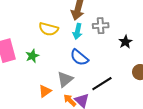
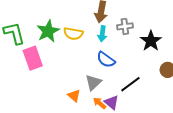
black star: (125, 42) -> (151, 41), size x1.5
green star: (32, 56) -> (48, 31), moved, size x1.6
orange triangle: (45, 91) -> (74, 96), turned -40

